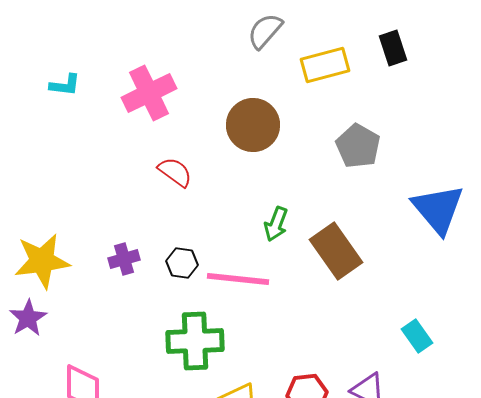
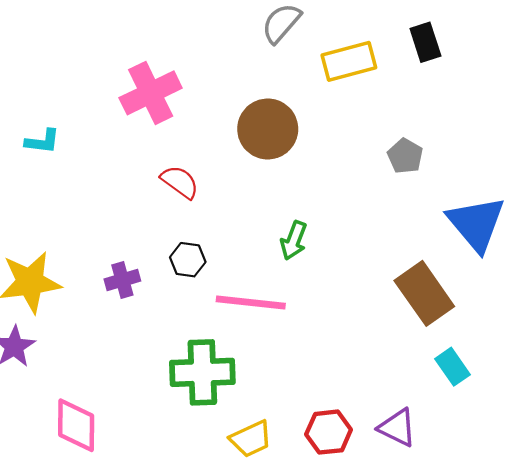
cyan L-shape: (65, 85) -> (42, 141), moved
gray pentagon: (358, 146) -> (405, 156), moved, size x0.7
brown rectangle: (336, 251) -> (424, 293), moved
black hexagon: (182, 263) -> (188, 260), moved

